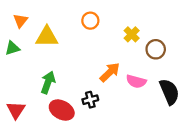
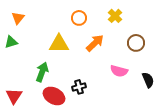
yellow cross: (132, 34) -> (115, 16), moved
yellow triangle: (47, 37) -> (59, 44), moved
orange arrow: (110, 72) -> (95, 43), moved
black semicircle: (169, 92) -> (148, 80), size x0.7

